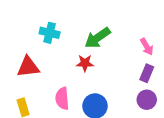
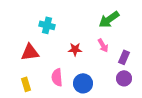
green arrow: (98, 38) -> (109, 19), moved
pink arrow: (147, 47) -> (103, 45), moved

